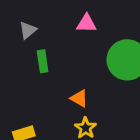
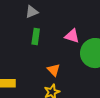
pink triangle: (86, 23) -> (72, 36), moved

